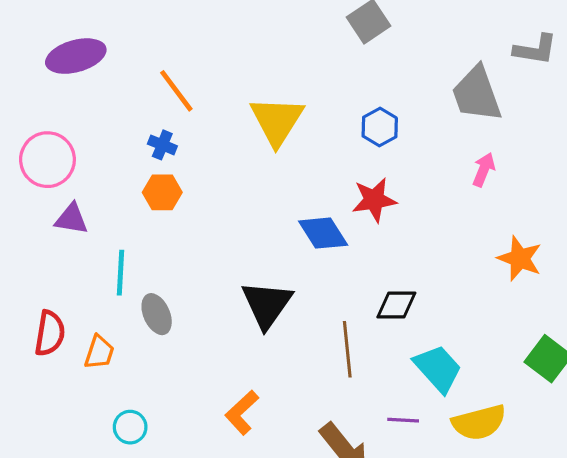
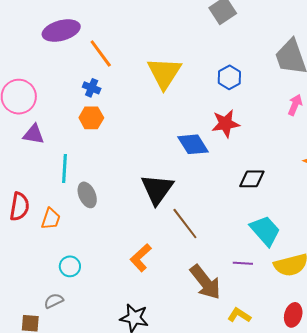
purple ellipse: (76, 56) -> (61, 31), moved
black diamond: (396, 305) -> (252, 179), moved
brown line: (347, 349) -> (185, 224), moved, turned -32

